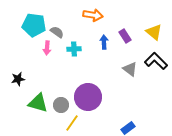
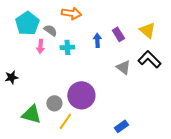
orange arrow: (93, 15) -> (71, 13), moved
cyan pentagon: (34, 25) -> (27, 23), turned 30
green triangle: (38, 103) -> (31, 114), moved

